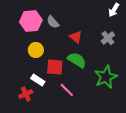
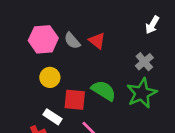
red triangle: (76, 37) -> (97, 41), moved
green star: (106, 77) -> (142, 93), moved

